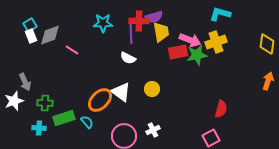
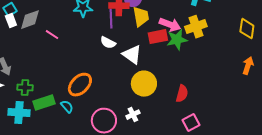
yellow circle: (152, 89) -> (144, 84), moved, size x1.6
white triangle: (121, 92) -> (132, 55), moved
red semicircle: (221, 109) -> (182, 94), moved
cyan cross: (39, 128) -> (19, 113), size x1.5

